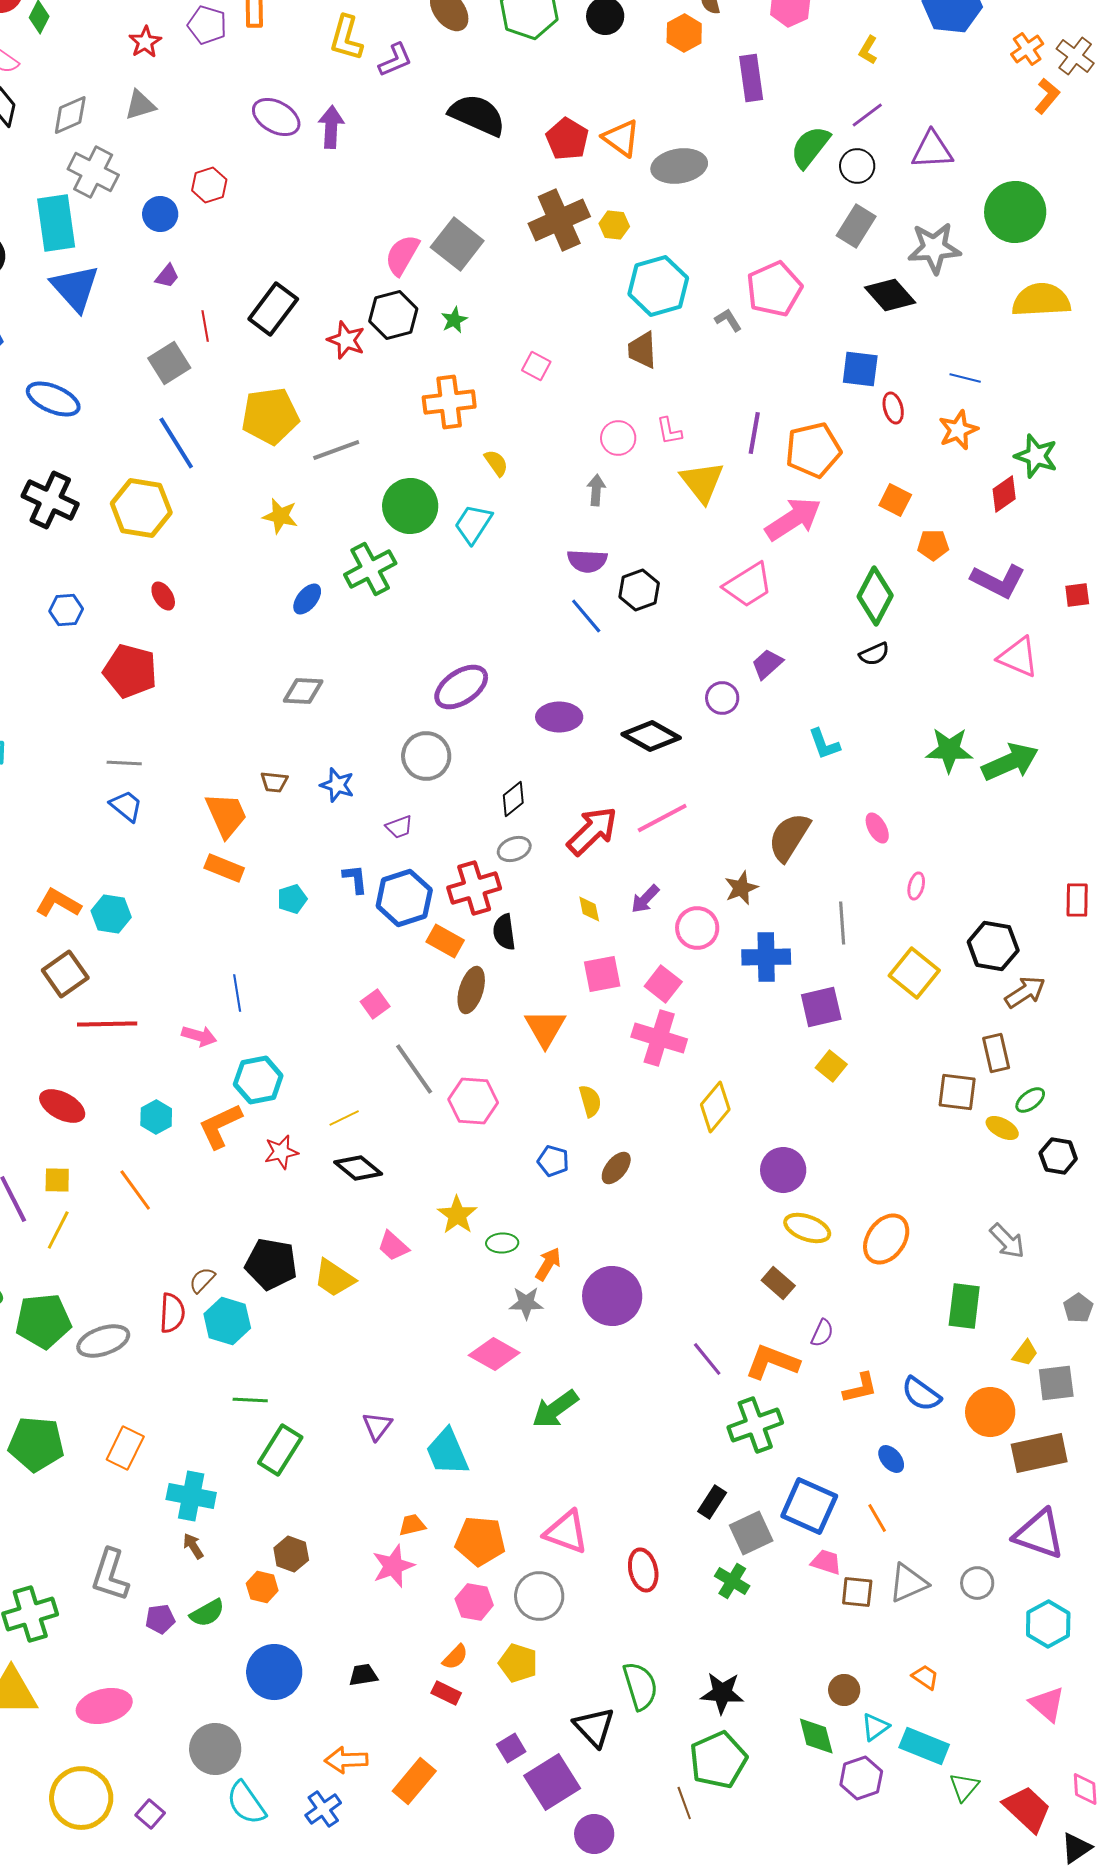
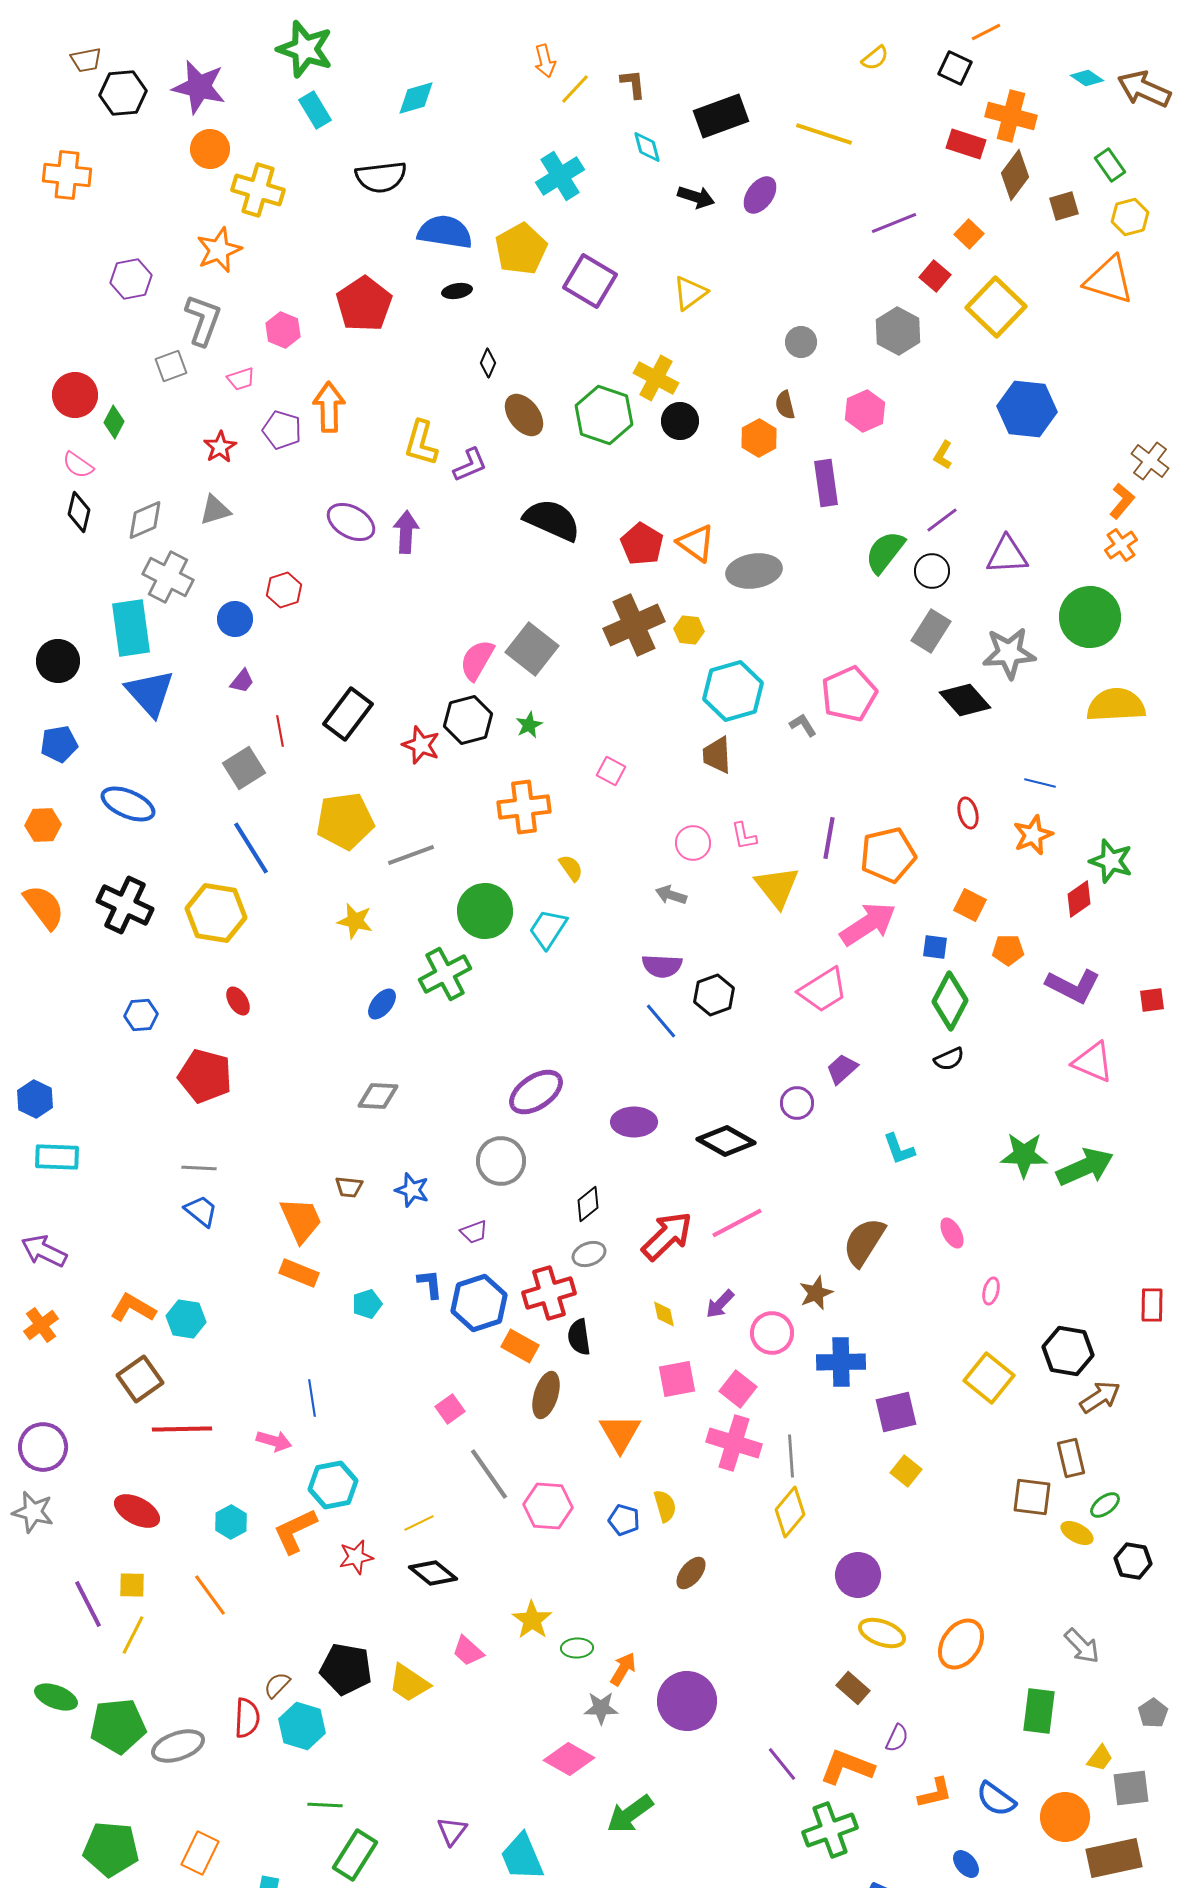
orange cross: (1027, 49) -> (1121, 545), moved
blue square: (860, 369) -> (935, 947), moved, size x0.7
gray arrow: (596, 490) -> (671, 895), turned -76
gray line: (842, 923) -> (791, 1456), moved
blue pentagon: (553, 1161) -> (624, 1520), moved

